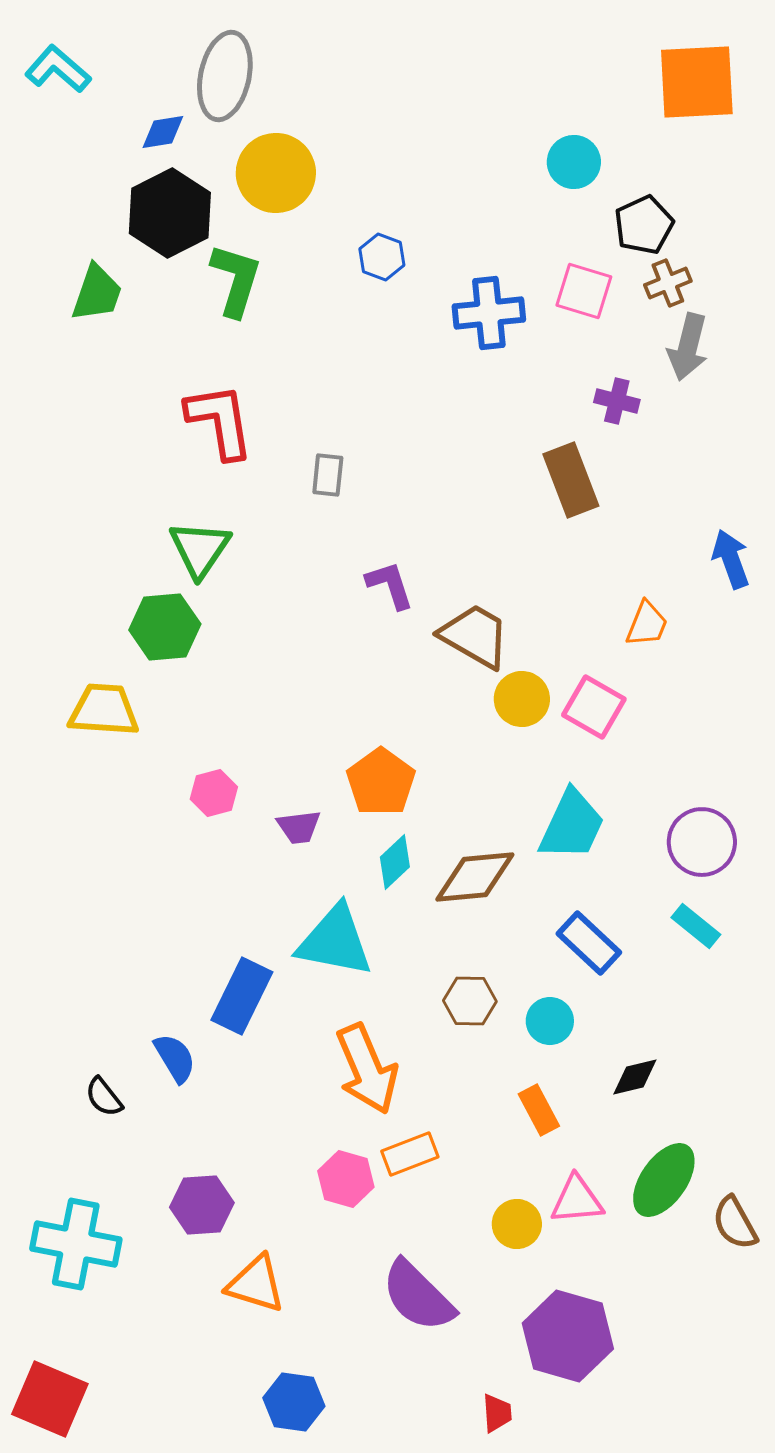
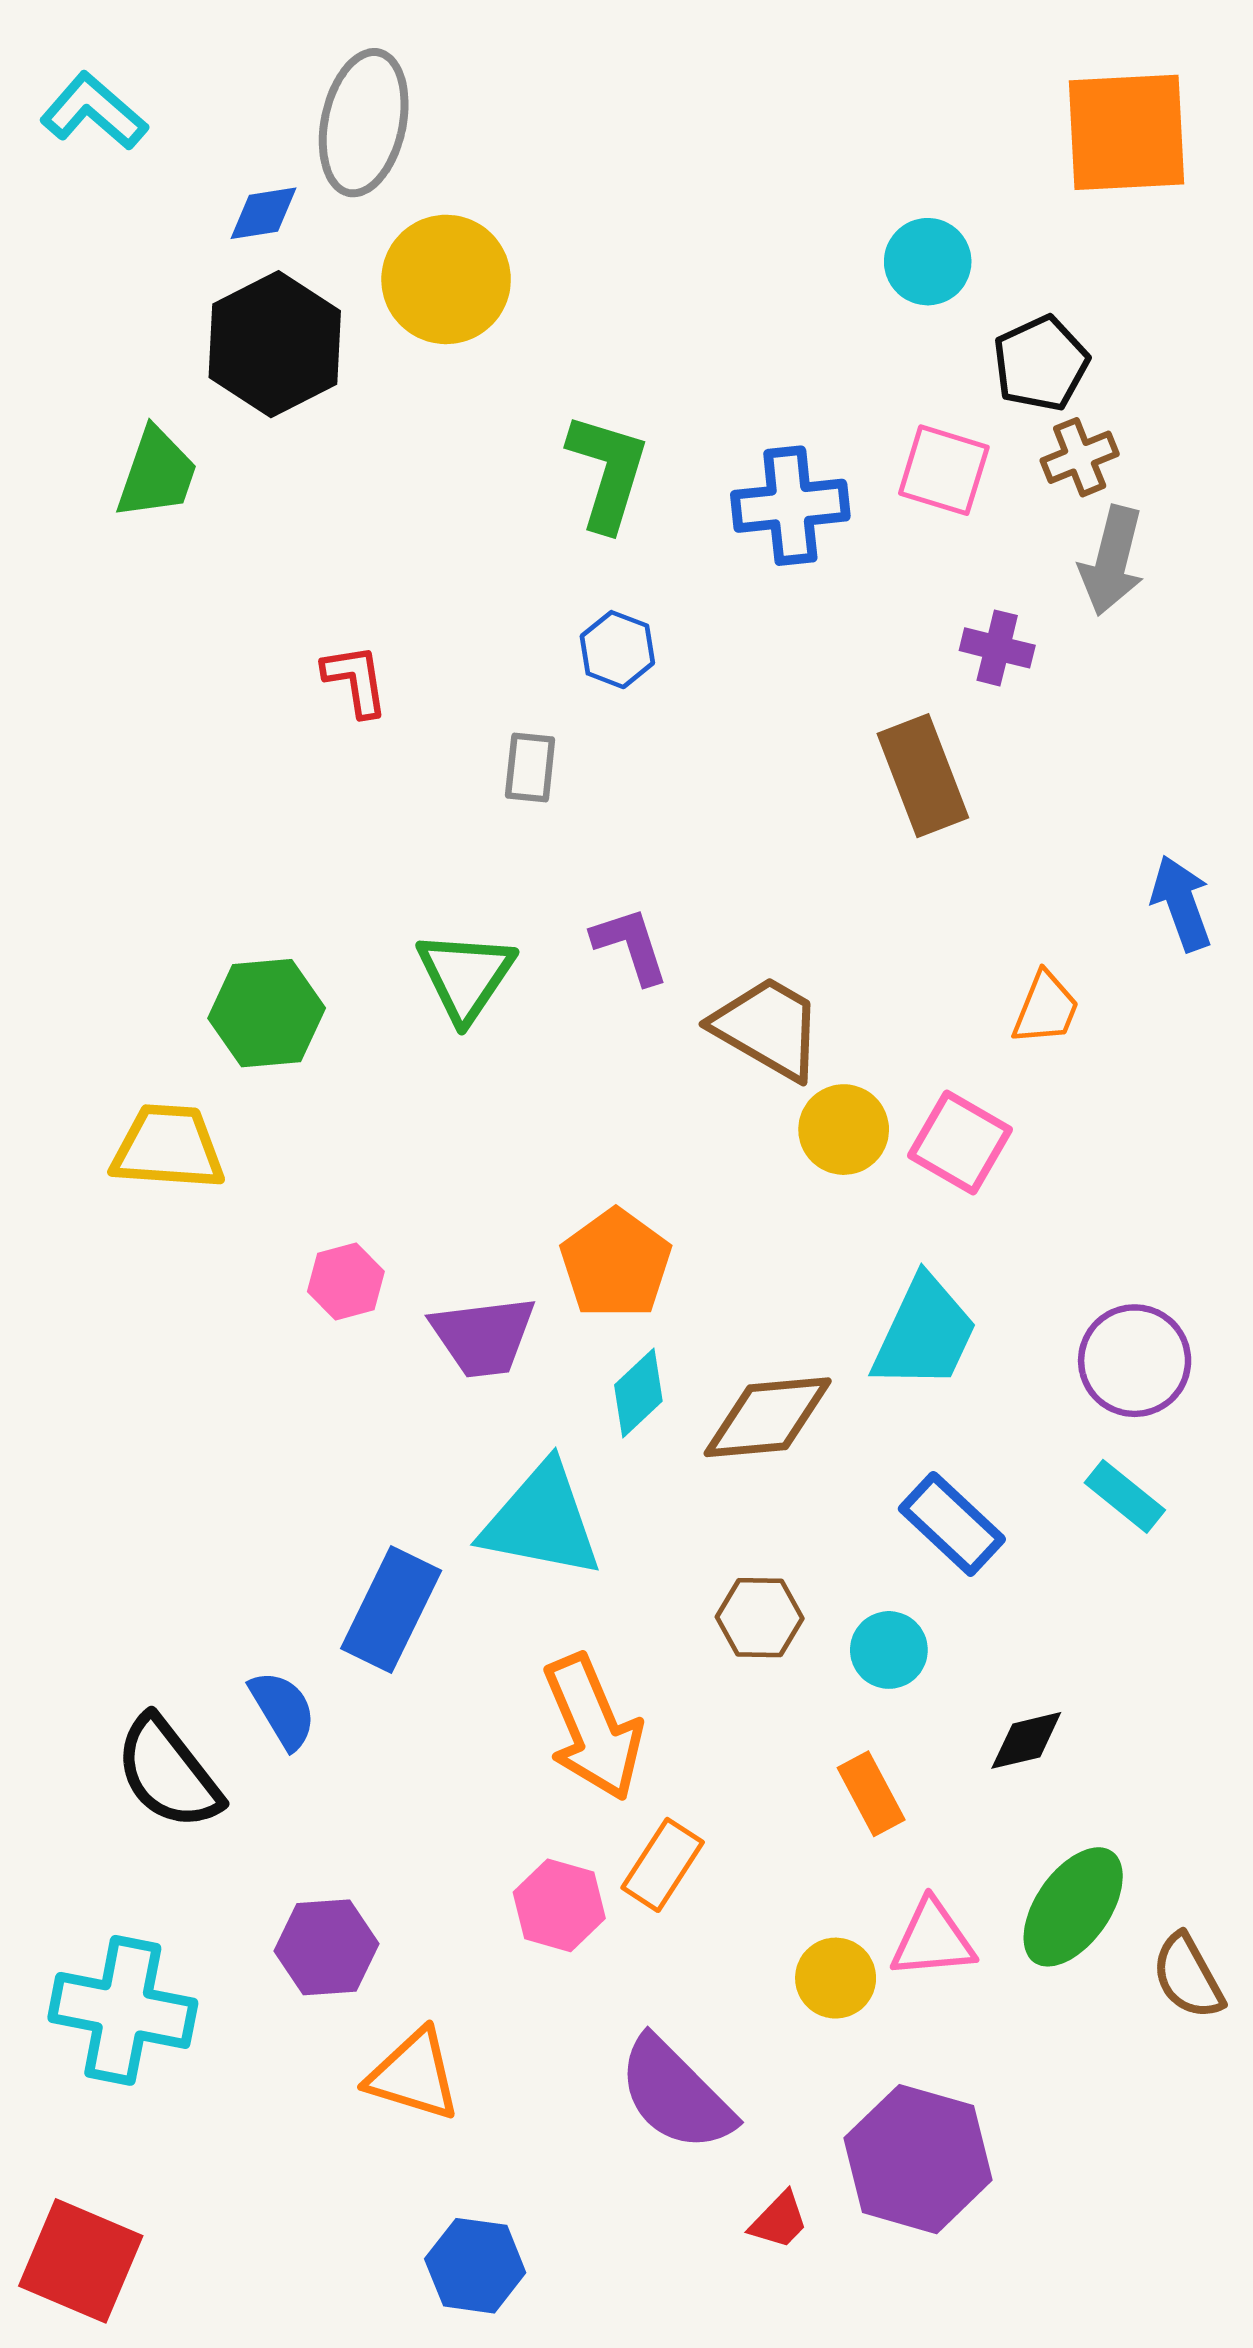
blue hexagon: (382, 257) -> (617, 650), moved
green L-shape: (236, 280) -> (608, 472), moved
red L-shape: (220, 421) -> (356, 680), size x0.6
green triangle: (200, 549) -> (465, 976), moved
purple trapezoid: (299, 827) -> (483, 1336), size x1.5
black semicircle: (104, 1097) -> (168, 1773), size x1.8
orange rectangle: (410, 1154) -> (663, 1865), turned -36
red trapezoid: (497, 1413) -> (779, 2220), moved, turned 48

